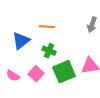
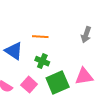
blue triangle: (21, 41) -> (14, 51), turned -48

